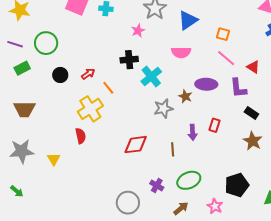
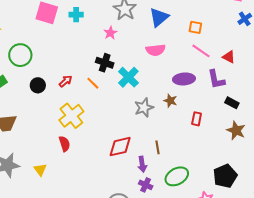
black cross: (129, 60) -> (105, 63), turned 30
orange line: (108, 88) -> (93, 83), moved
brown star: (185, 96) -> (170, 101), moved
purple arrow: (193, 132) -> (142, 164), moved

